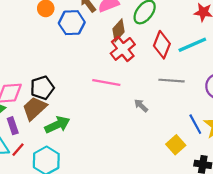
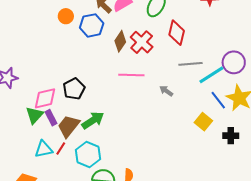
brown diamond: (118, 30) -> (120, 41), moved
cyan line: (192, 45) -> (211, 75), moved
brown trapezoid: (35, 108) -> (68, 126), moved
purple rectangle: (13, 126) -> (51, 118), moved

